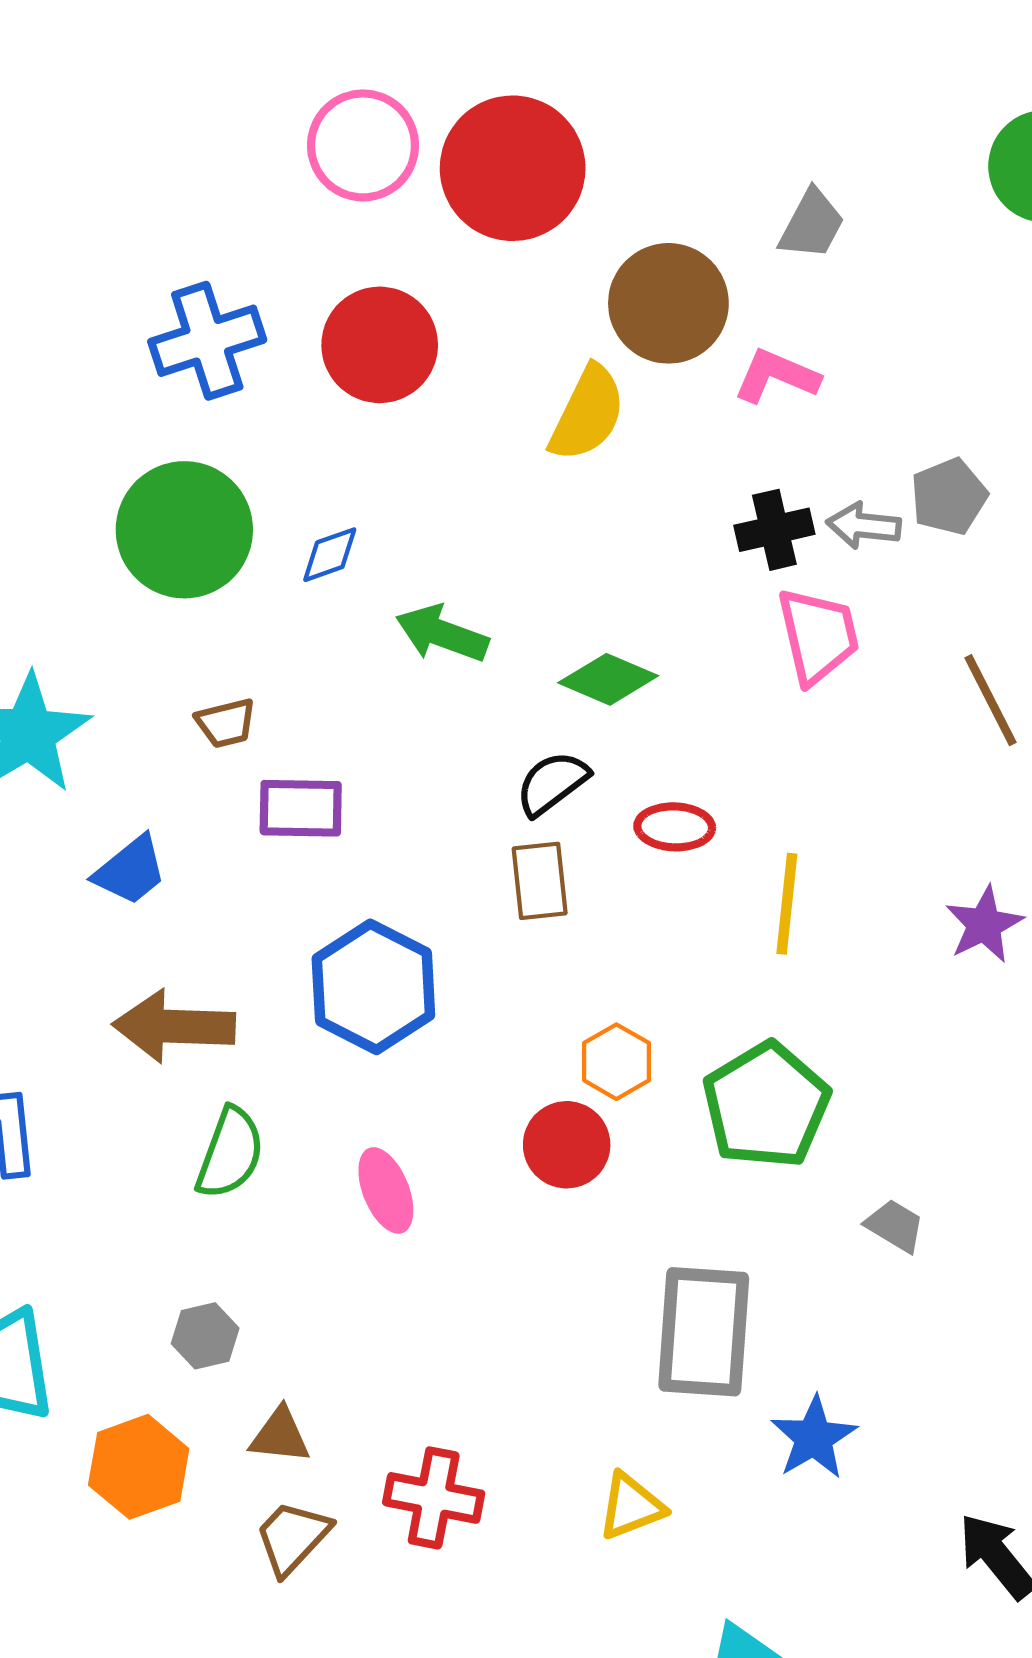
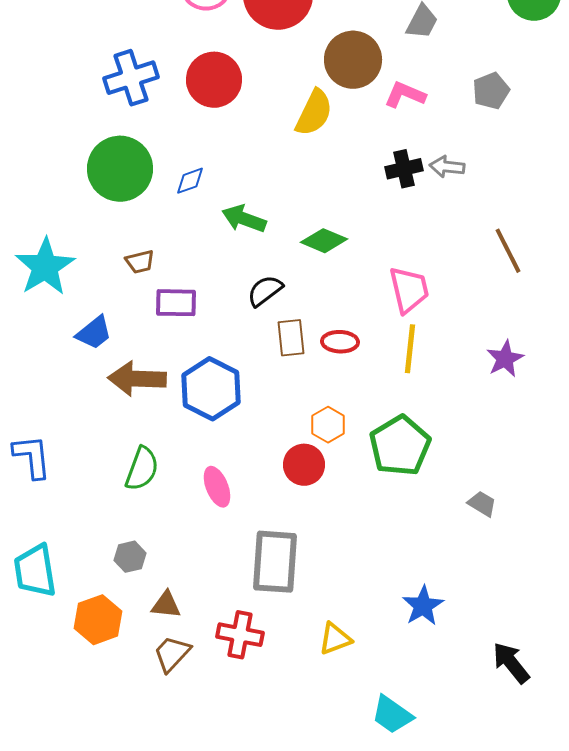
gray pentagon: (949, 497) -> (491, 91), moved
pink trapezoid: (818, 636) -> (409, 290), moved
black semicircle: (552, 783) -> (265, 291), moved
red ellipse: (675, 827) -> (340, 342), moved
brown arrow: (174, 1026) -> (137, 379), moved
gray trapezoid: (895, 1226) -> (482, 504), moved
gray rectangle: (704, 1332) -> (275, 562), moved

